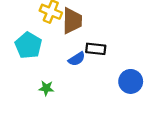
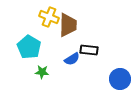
green star: (46, 88) -> (42, 72), moved

